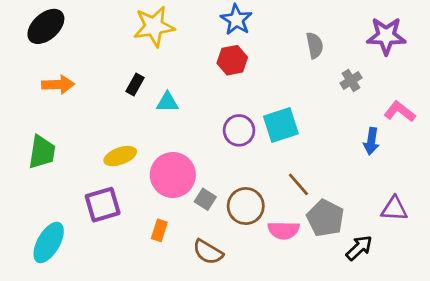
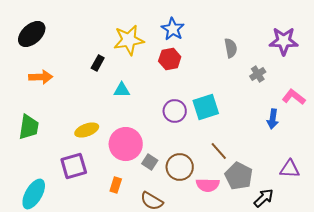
yellow star: (154, 26) -> (129, 40), moved
black rectangle: (135, 84) -> (98, 63), moved

